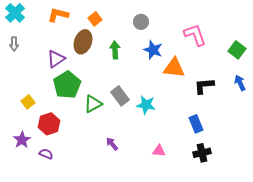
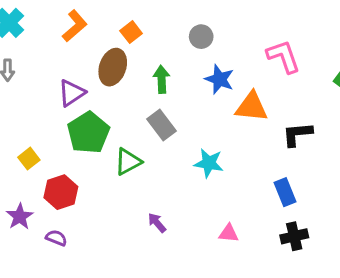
orange L-shape: (58, 15) -> (75, 26), turned 125
gray rectangle: (120, 96) -> (162, 125), moved

